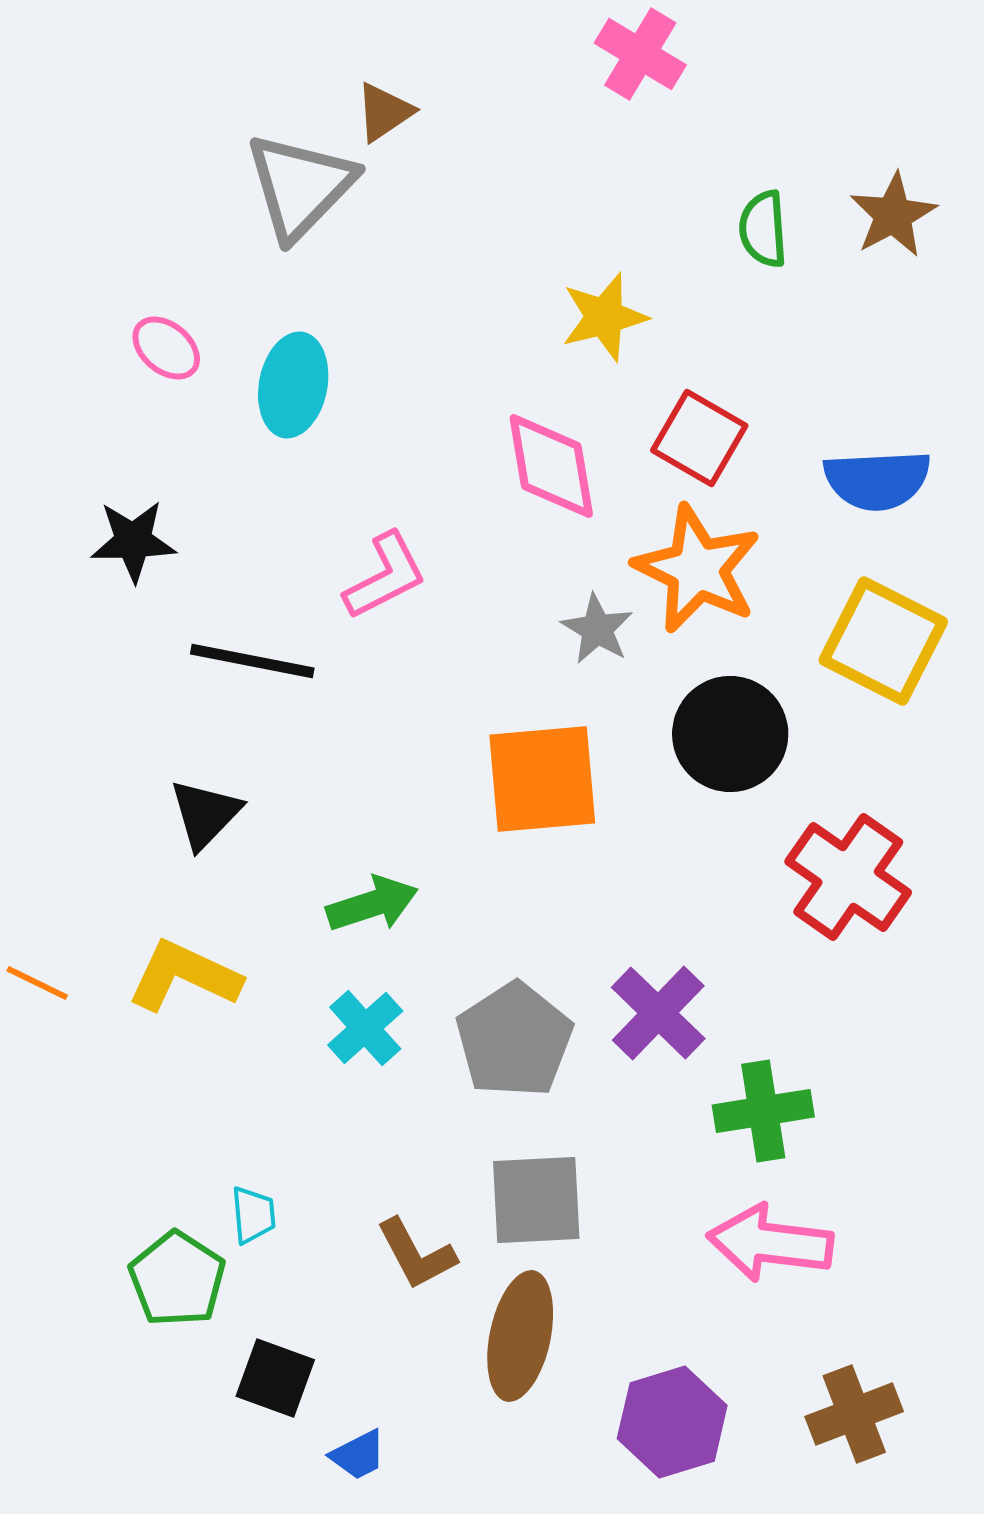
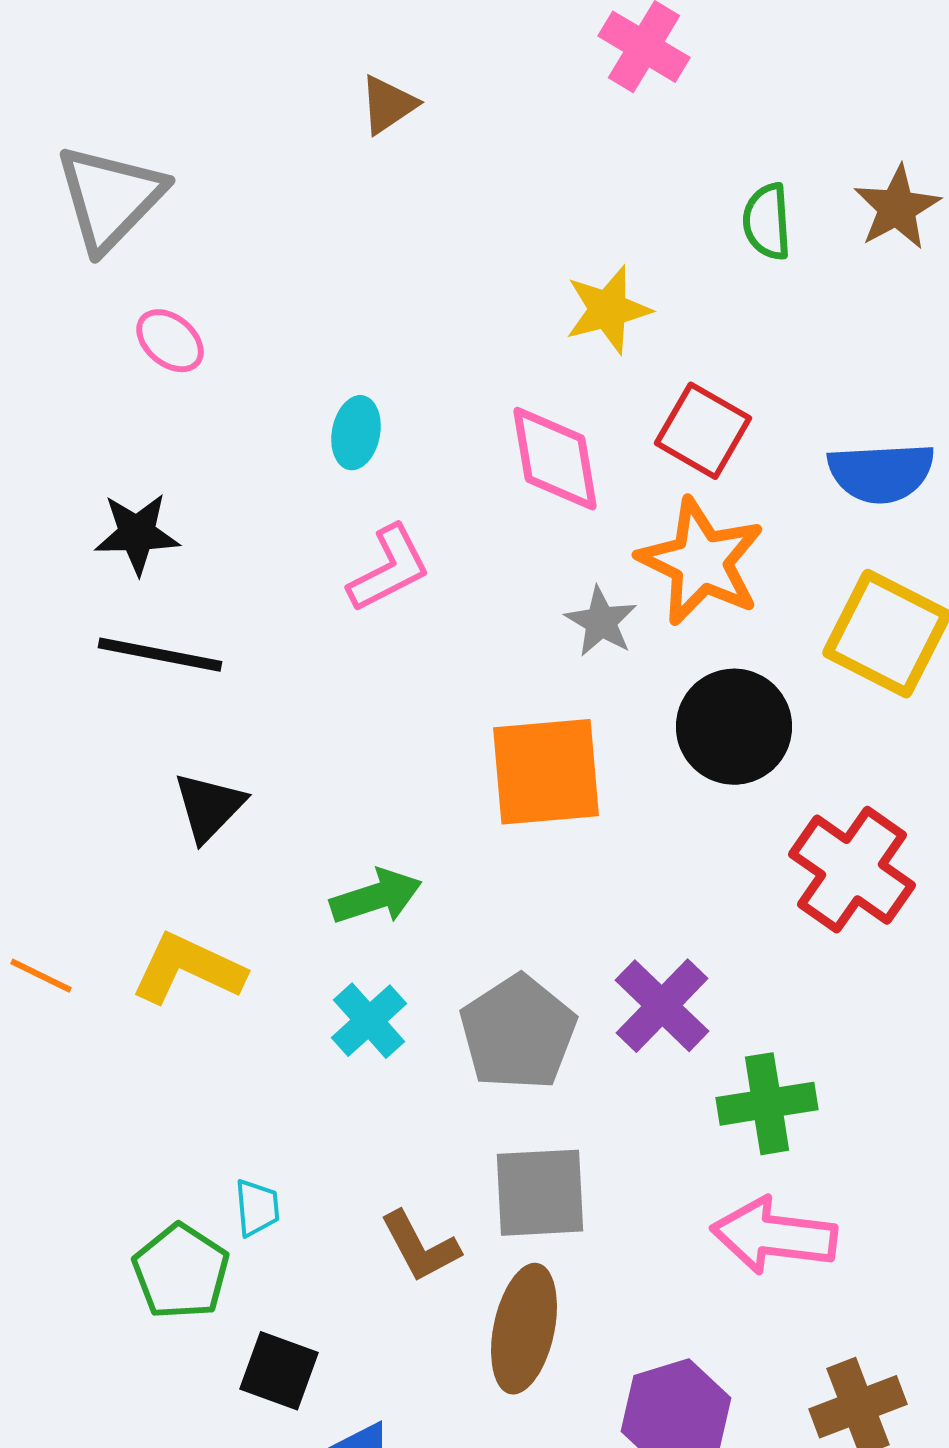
gray triangle: (300, 186) -> (110, 198), moved
cyan ellipse: (293, 385) -> (356, 433), moved, size x0.7
black line: (252, 661) -> (160, 655), moved

